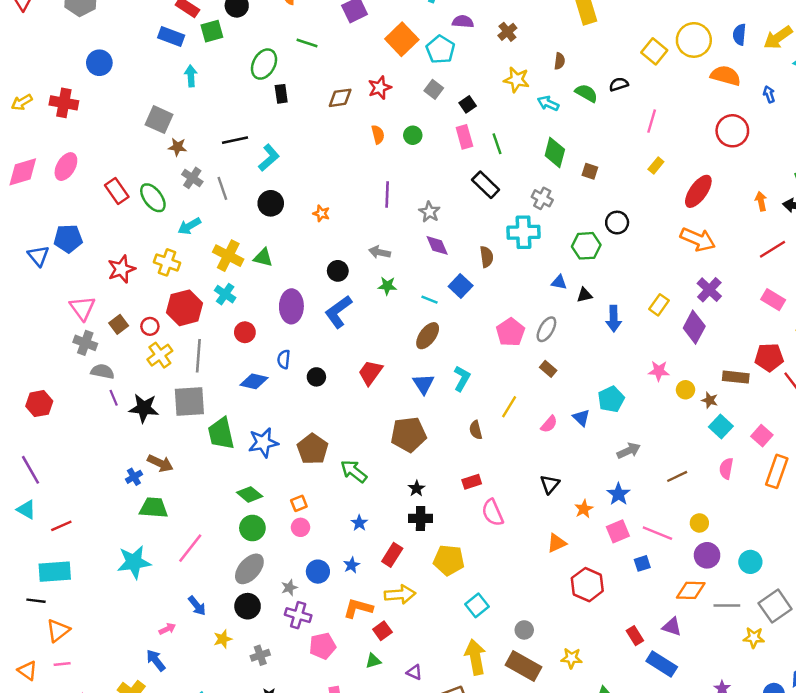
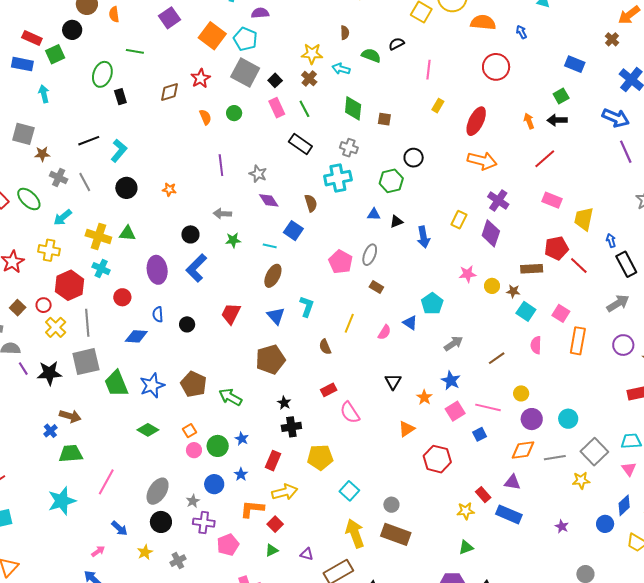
brown cross: (507, 32) -> (309, 78), moved
gray square: (434, 89) -> (245, 73), size x1.8
green circle: (252, 528) -> (218, 446), moved
yellow star: (571, 658) -> (466, 511), moved

